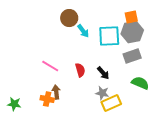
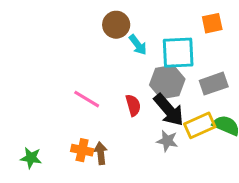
gray hexagon: (132, 32) -> (167, 82), moved
black arrow: (103, 73) -> (169, 110), size x1.6
brown arrow: (56, 92) -> (101, 153), moved
yellow rectangle: (111, 103) -> (200, 125), moved

